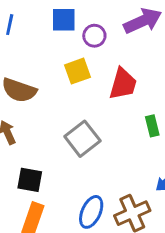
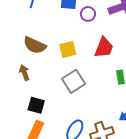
yellow square: (77, 71) -> (68, 49), moved

